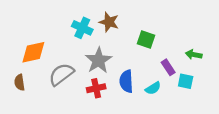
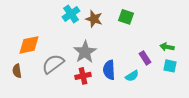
cyan cross: (82, 28) -> (71, 14), moved, turned 30
green square: (146, 39) -> (126, 17), moved
cyan square: (186, 81) -> (170, 66), moved

